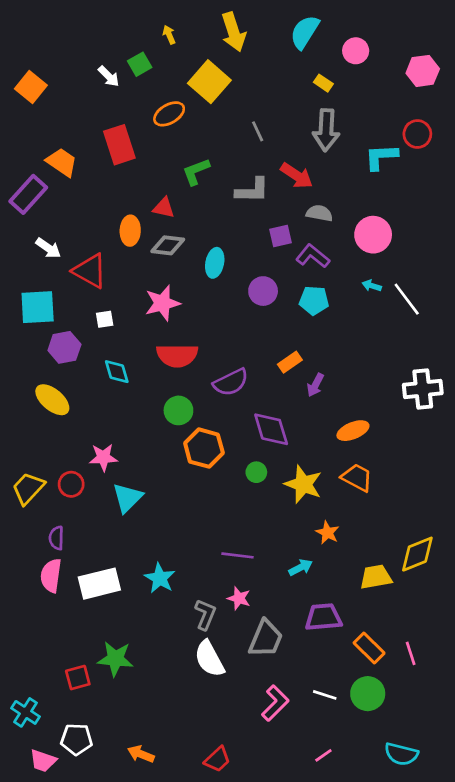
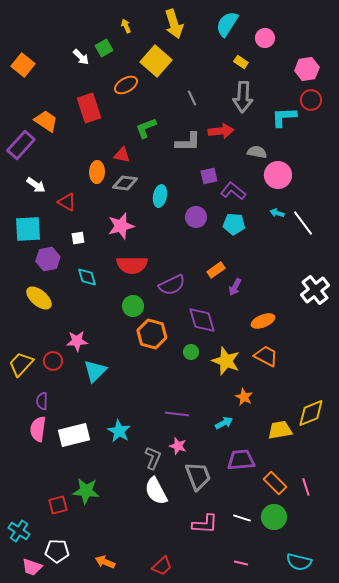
pink hexagon: (423, 71) -> (307, 69), moved
red arrow: (297, 176) -> (221, 131), turned -40
gray semicircle: (319, 213) -> (257, 152), moved
red triangle: (90, 271) -> (67, 202), size x0.7
white cross: (423, 389) -> (315, 290), turned -32
gray trapezoid: (266, 639) -> (198, 476), turned -44
pink L-shape: (275, 703) -> (205, 524), turned 48
pink line: (323, 755) -> (241, 563), turned 48

